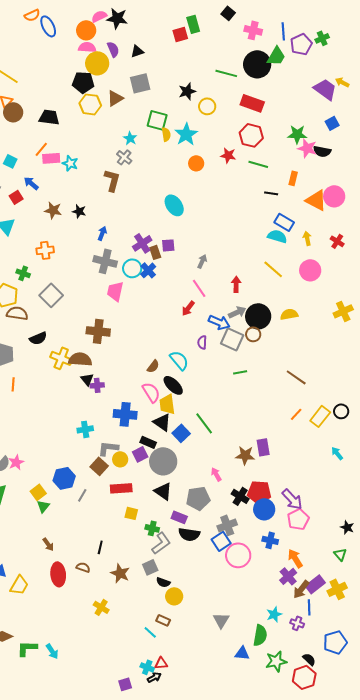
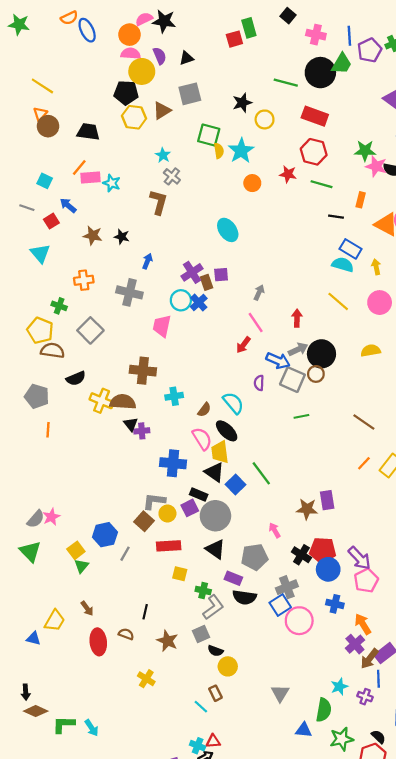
cyan star: (130, 138) -> (163, 155), moved
gray cross: (105, 261) -> (129, 292), moved
yellow semicircle: (289, 314) -> (371, 351), moved
cyan cross: (85, 429) -> (174, 396), moved
yellow trapezoid: (19, 585) -> (55, 621), moved
brown rectangle: (163, 620) -> (215, 693), turned 40

